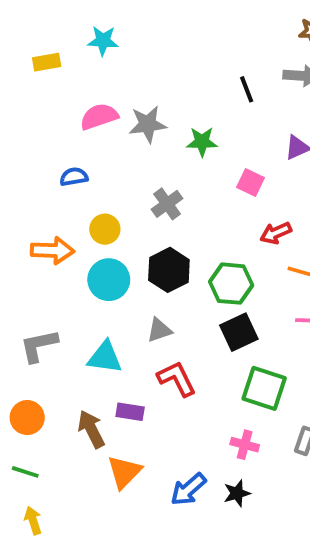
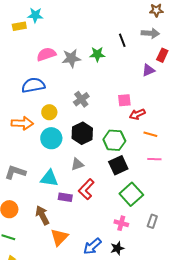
cyan star: (103, 41) -> (35, 15), moved
green star: (202, 142) -> (97, 54), moved
blue semicircle: (74, 177) -> (33, 85), size x1.6
pink square: (251, 183) -> (124, 100), moved, turned -32
gray L-shape: (39, 346) -> (15, 172), turned 30
red L-shape: (177, 379) -> (86, 189), turned -110
green square: (264, 388) -> (131, 194), turned 30
purple rectangle: (130, 412) -> (65, 197), moved

